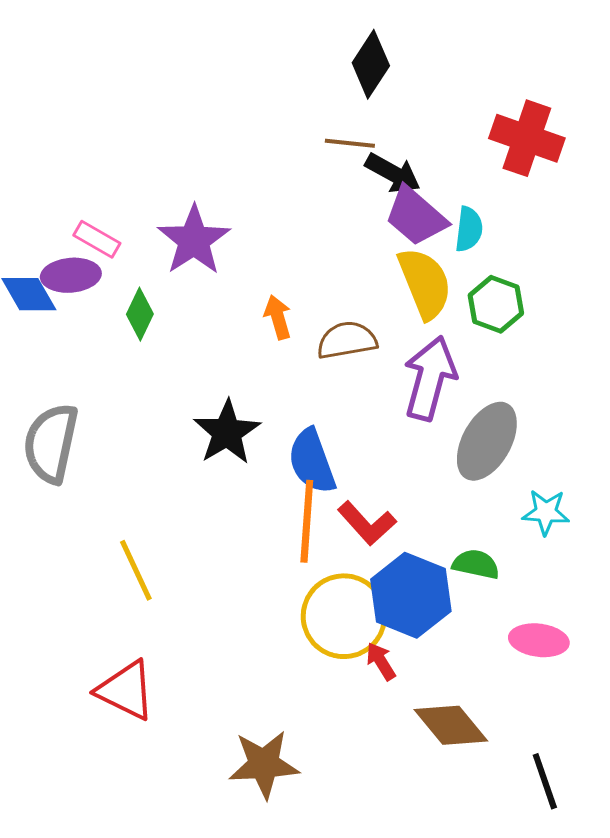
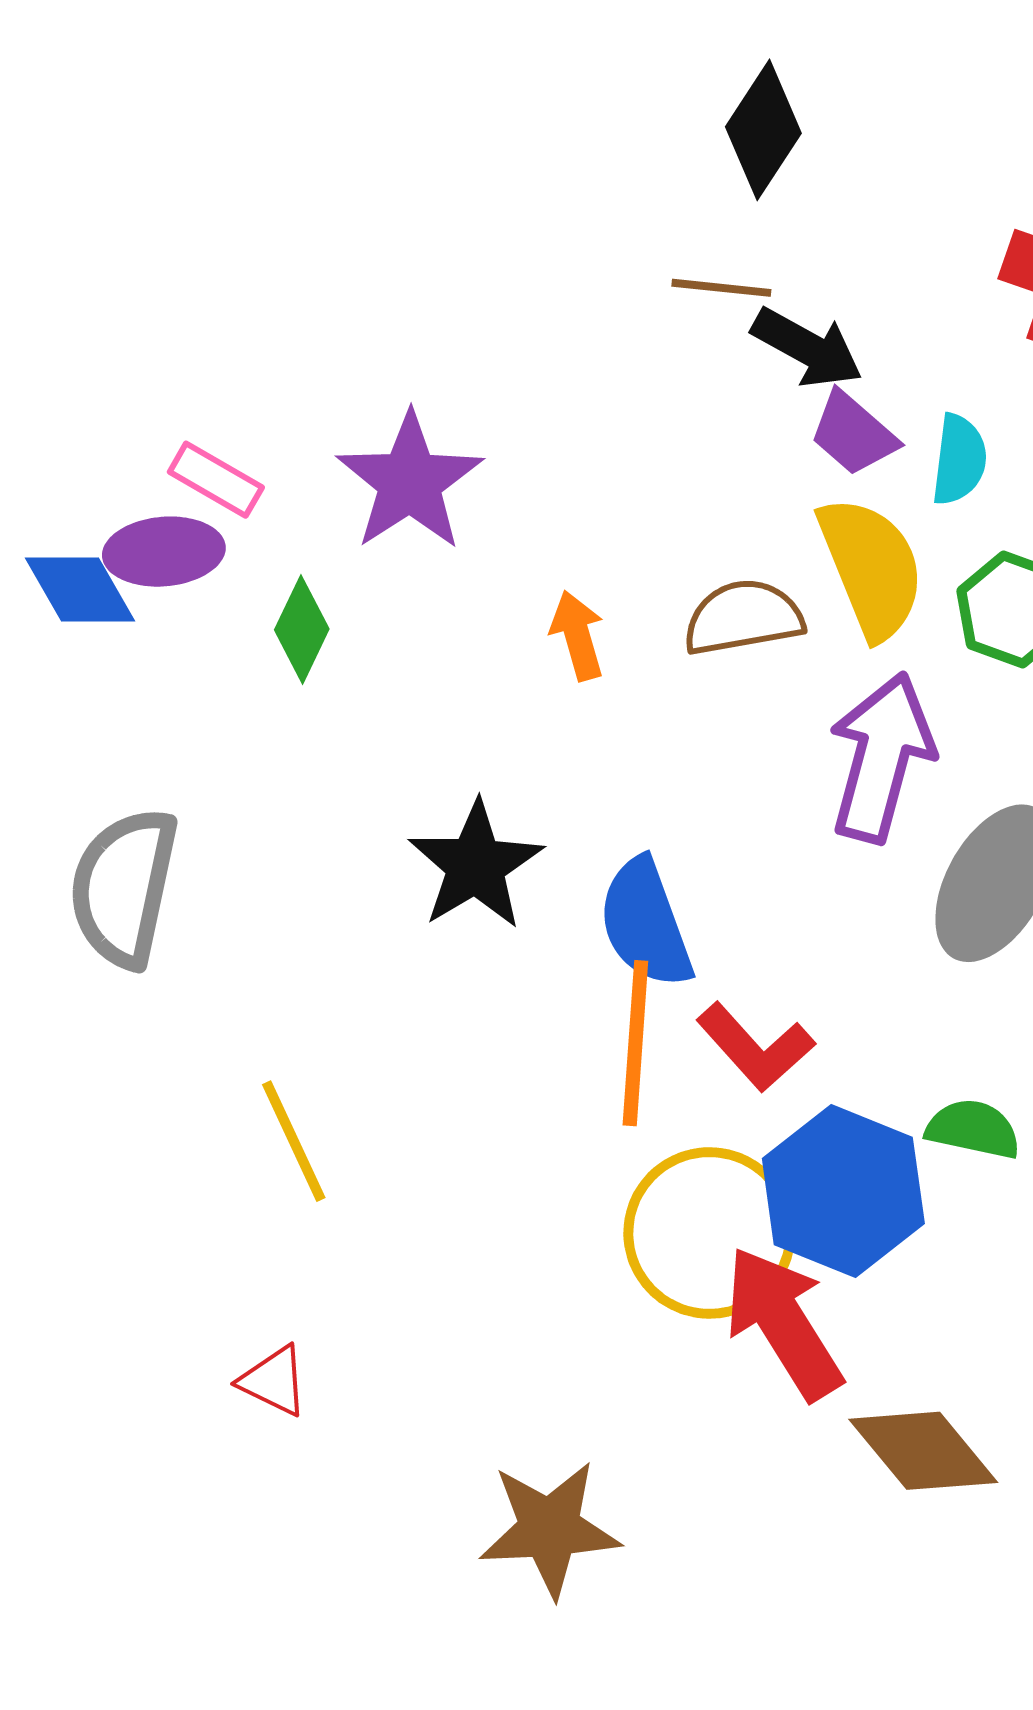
purple trapezoid: (416, 216) -> (853, 434), size x0.7
brown semicircle: (347, 340) -> (743, 617), moved
red arrow: (381, 661) -> (783, 1323), size x2.0
red triangle: (126, 690) -> (274, 1381), size x0.6

